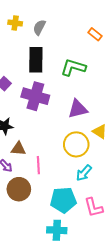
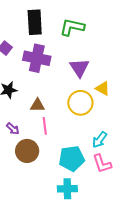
purple triangle: (78, 109) -> (79, 68), turned -45
brown triangle: (18, 149) -> (37, 105), moved
cyan arrow: (84, 173) -> (100, 140), moved

